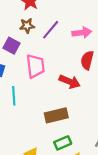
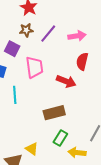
green rectangle: (63, 143) -> (60, 138), turned -35

